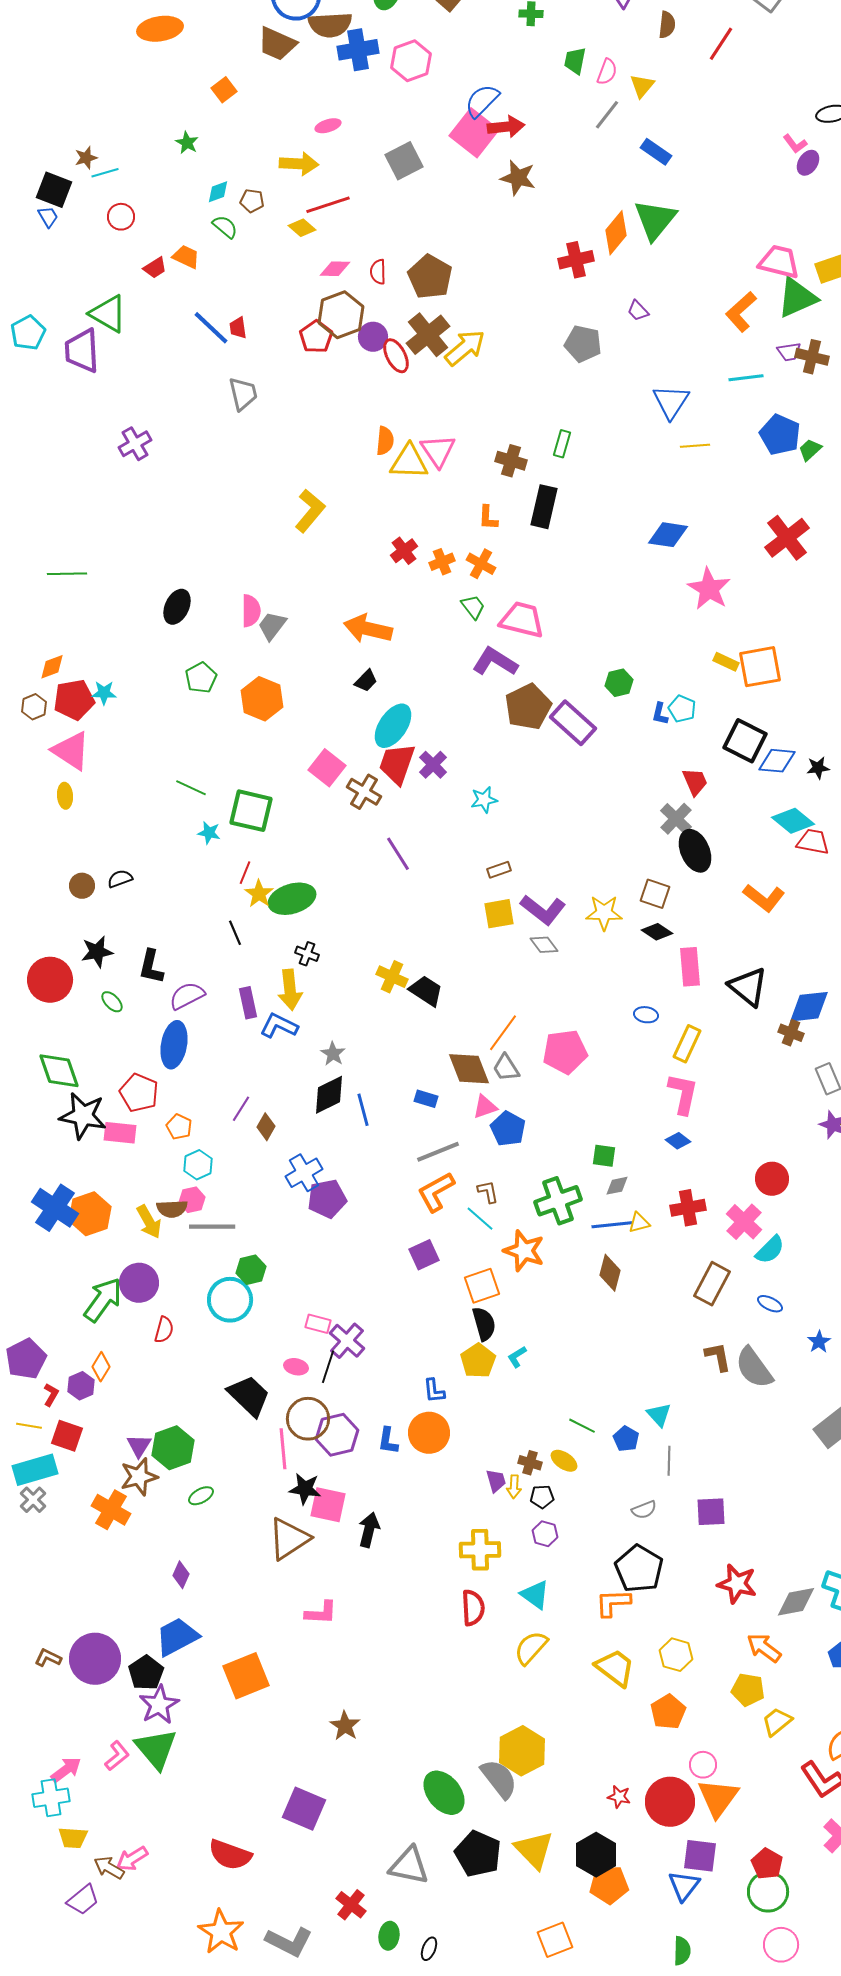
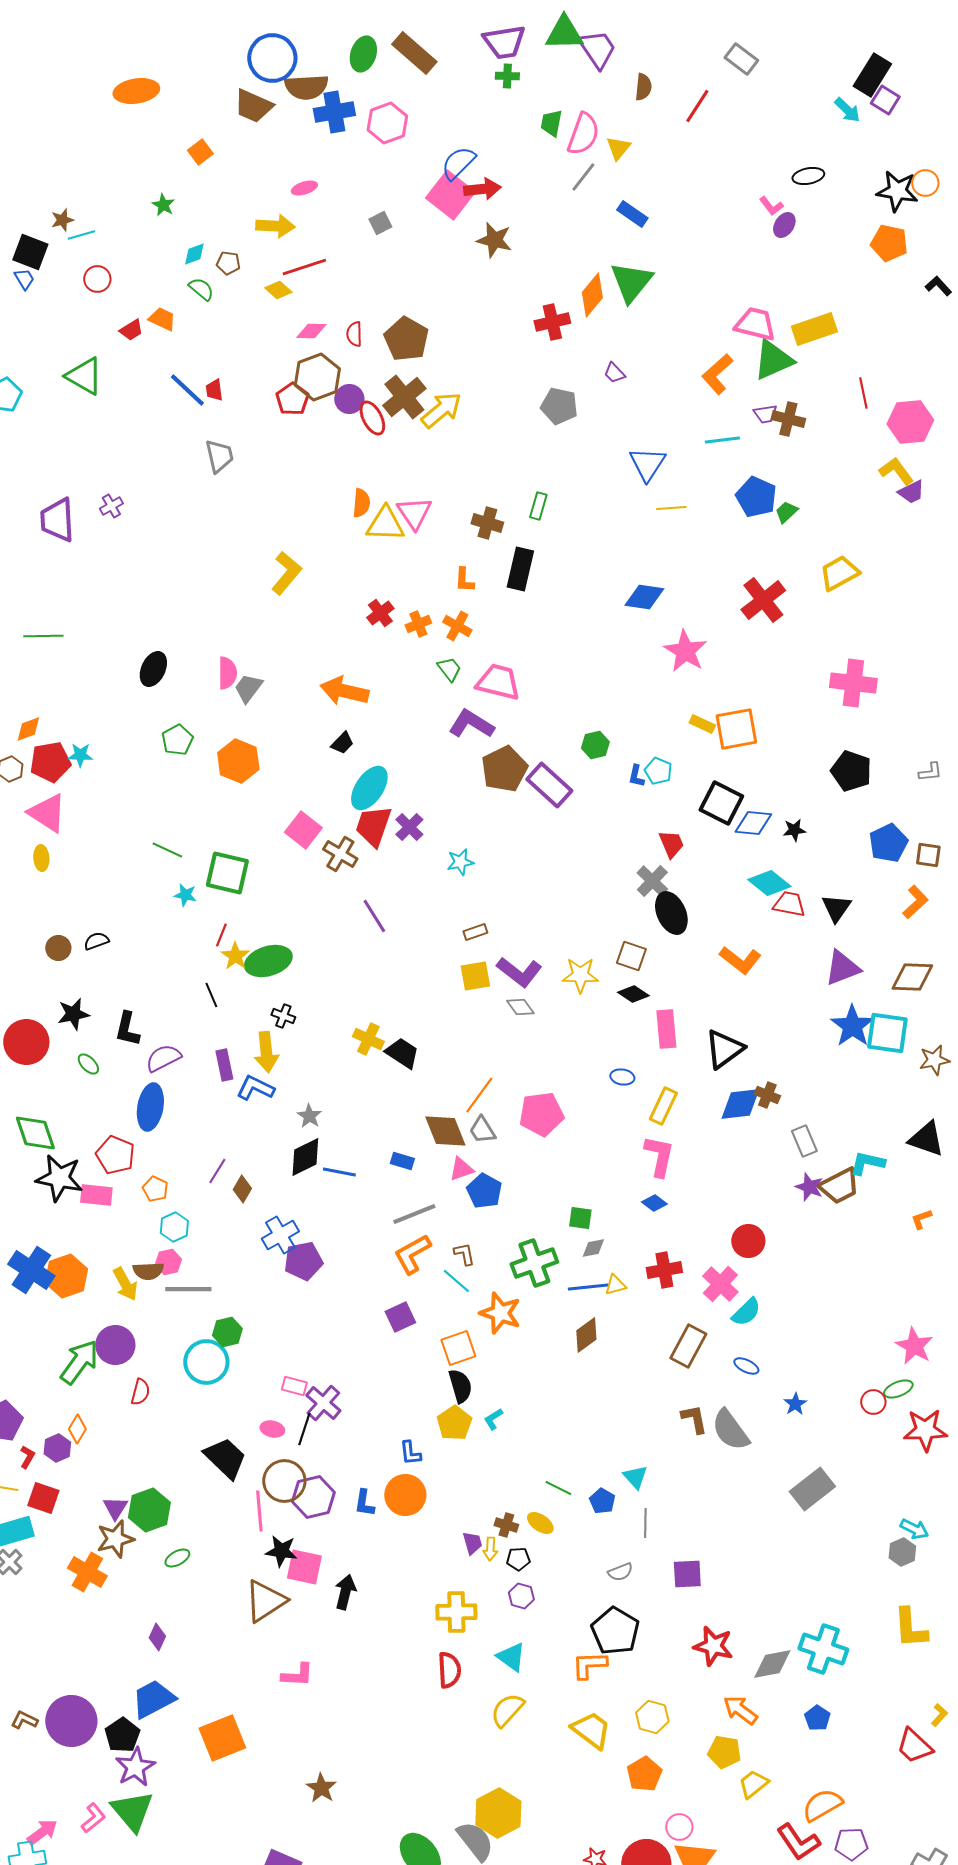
pink semicircle: (607, 72) -> (583, 134), size x1.6
gray square: (404, 161) -> (380, 223), size x0.6
purple trapezoid: (82, 351) -> (57, 520), moved
purple cross: (135, 444) -> (111, 506), size x0.7
black triangle: (748, 987) -> (724, 1049), turned 45
blue diamond: (809, 1007) -> (740, 1104), moved
blue line: (363, 1110) -> (339, 1172), turned -64
brown diamond: (610, 1273) -> (586, 1335), turned 39

